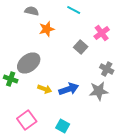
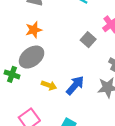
orange star: (47, 29) -> (34, 30), moved
blue arrow: (69, 89) -> (75, 85), turned -30

